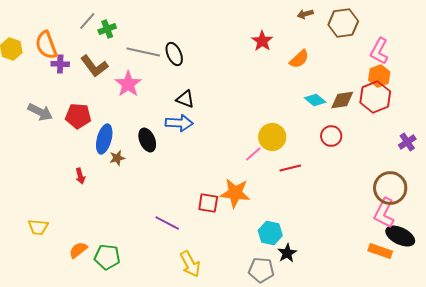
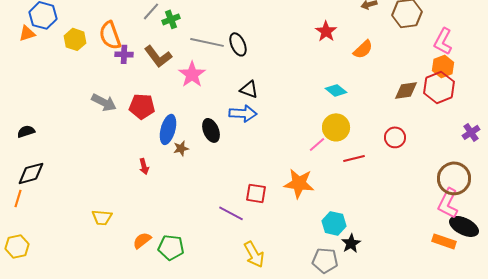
cyan diamond: (315, 100) -> (336, 90), moved
red circle: (331, 136) -> (395, 137), moved
red square: (208, 203) -> (256, 193), moved

